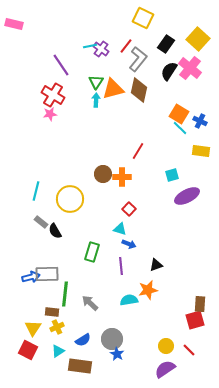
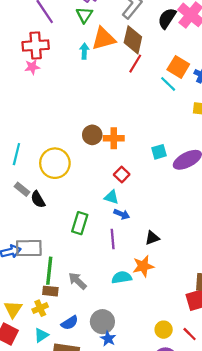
green triangle: (96, 82) -> (84, 15), moved
red cross: (53, 95) -> (36, 45), turned -35
cyan line: (180, 128) -> (168, 84), moved
red line: (138, 151) -> (135, 64), moved
cyan square: (172, 175) -> (159, 152), moved
brown rectangle: (52, 312) -> (50, 291), moved

